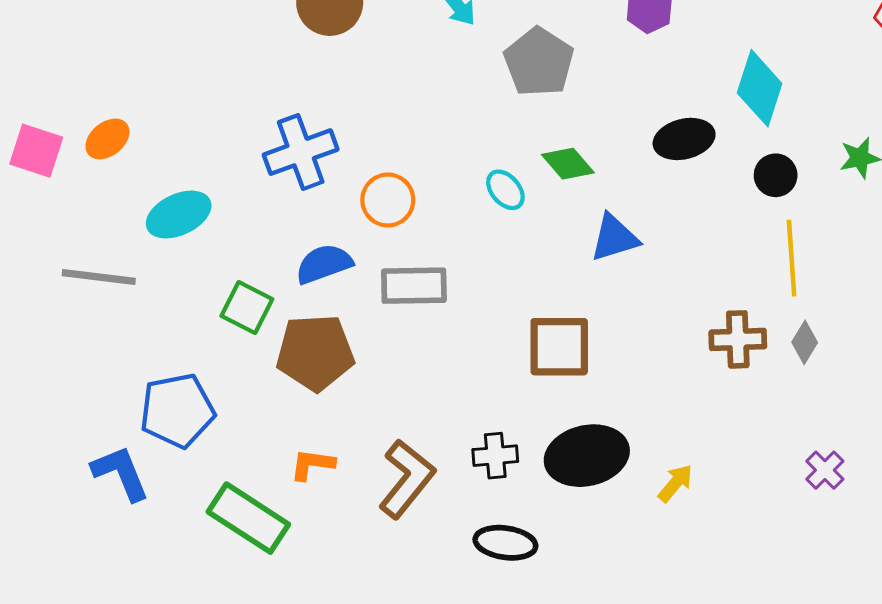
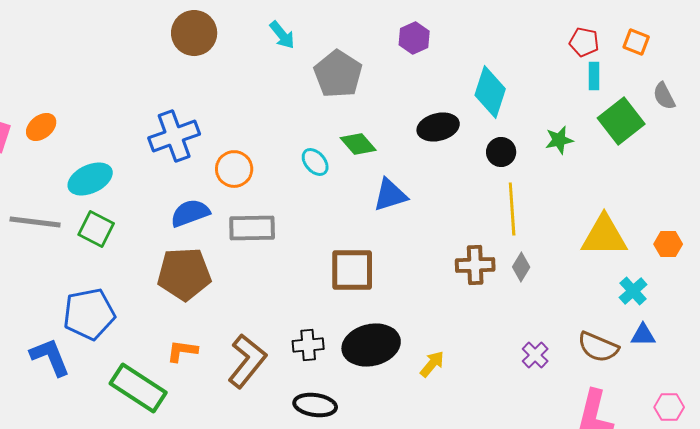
green square: (247, 307) -> (96, 229), moved

